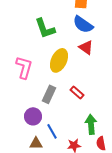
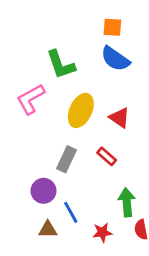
red triangle: (86, 47) -> (120, 118), moved
pink L-shape: (24, 67) -> (31, 99), moved, turned -135

